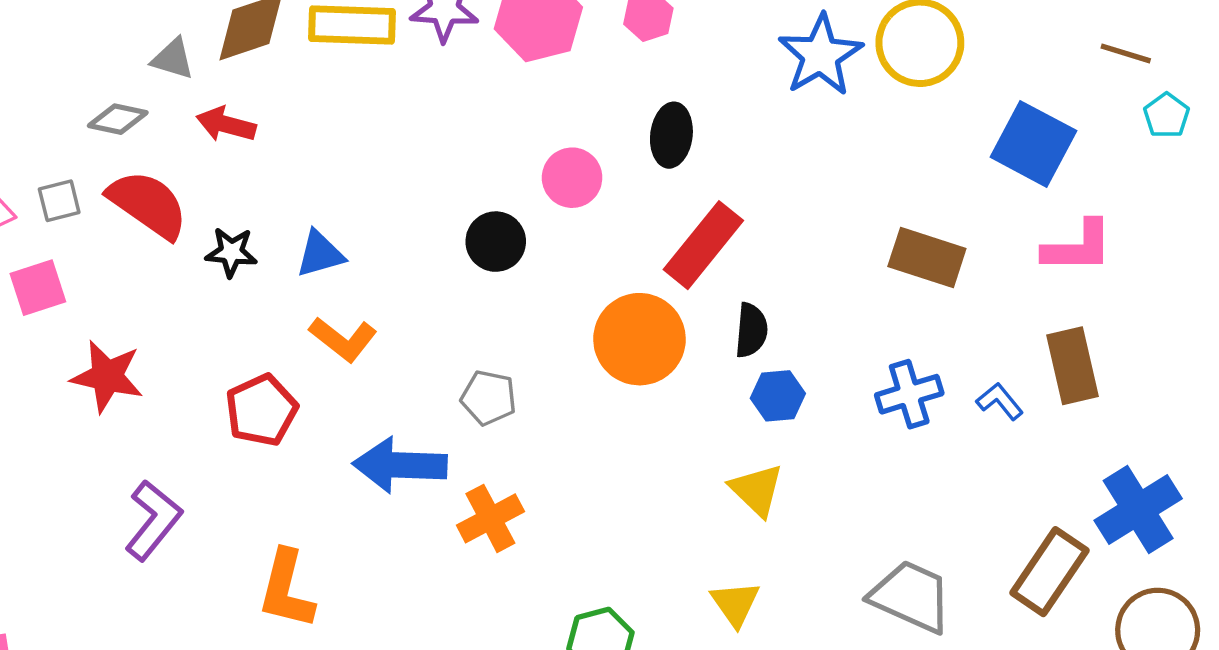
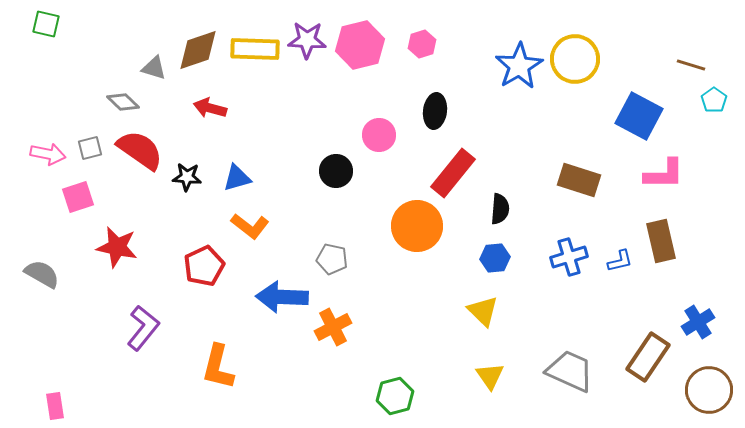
gray diamond: (118, 119) -> (123, 102), turned 32
red arrow: (226, 124) -> (210, 108), moved
black semicircle: (751, 330) -> (500, 209), moved
blue L-shape: (1000, 401) -> (620, 261), turned 116
blue cross: (1138, 510) -> (698, 322), size x0.7
yellow triangle: (735, 604) -> (490, 376), moved

